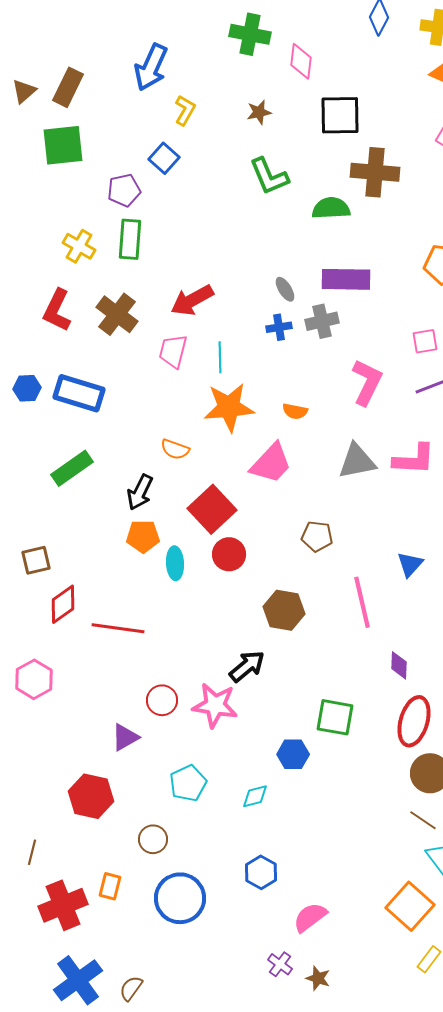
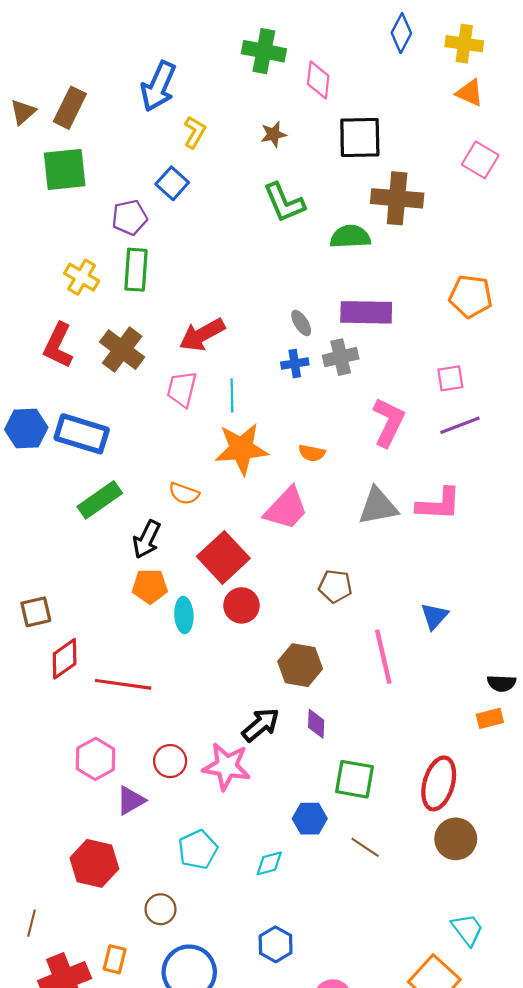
blue hexagon: (27, 388) -> (26, 428), size x1.4
green rectangle: (72, 468) -> (100, 500), moved
purple diamond: (399, 665) -> (316, 724), moved
pink hexagon: (34, 679) -> (95, 759), moved
brown line: (423, 820) -> (365, 847), moved

